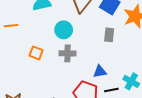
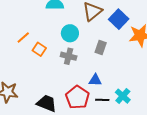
orange line: (11, 26) -> (23, 37), moved, turned -48
gray rectangle: (109, 35) -> (101, 47), moved

